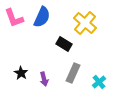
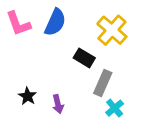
gray rectangle: (73, 73) -> (103, 83), moved
cyan cross: (99, 82) -> (115, 108), moved

